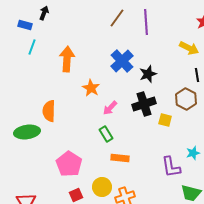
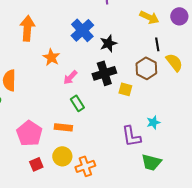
green rectangle: (106, 134) -> (77, 103), moved
orange rectangle: (120, 158) -> (63, 127), moved

